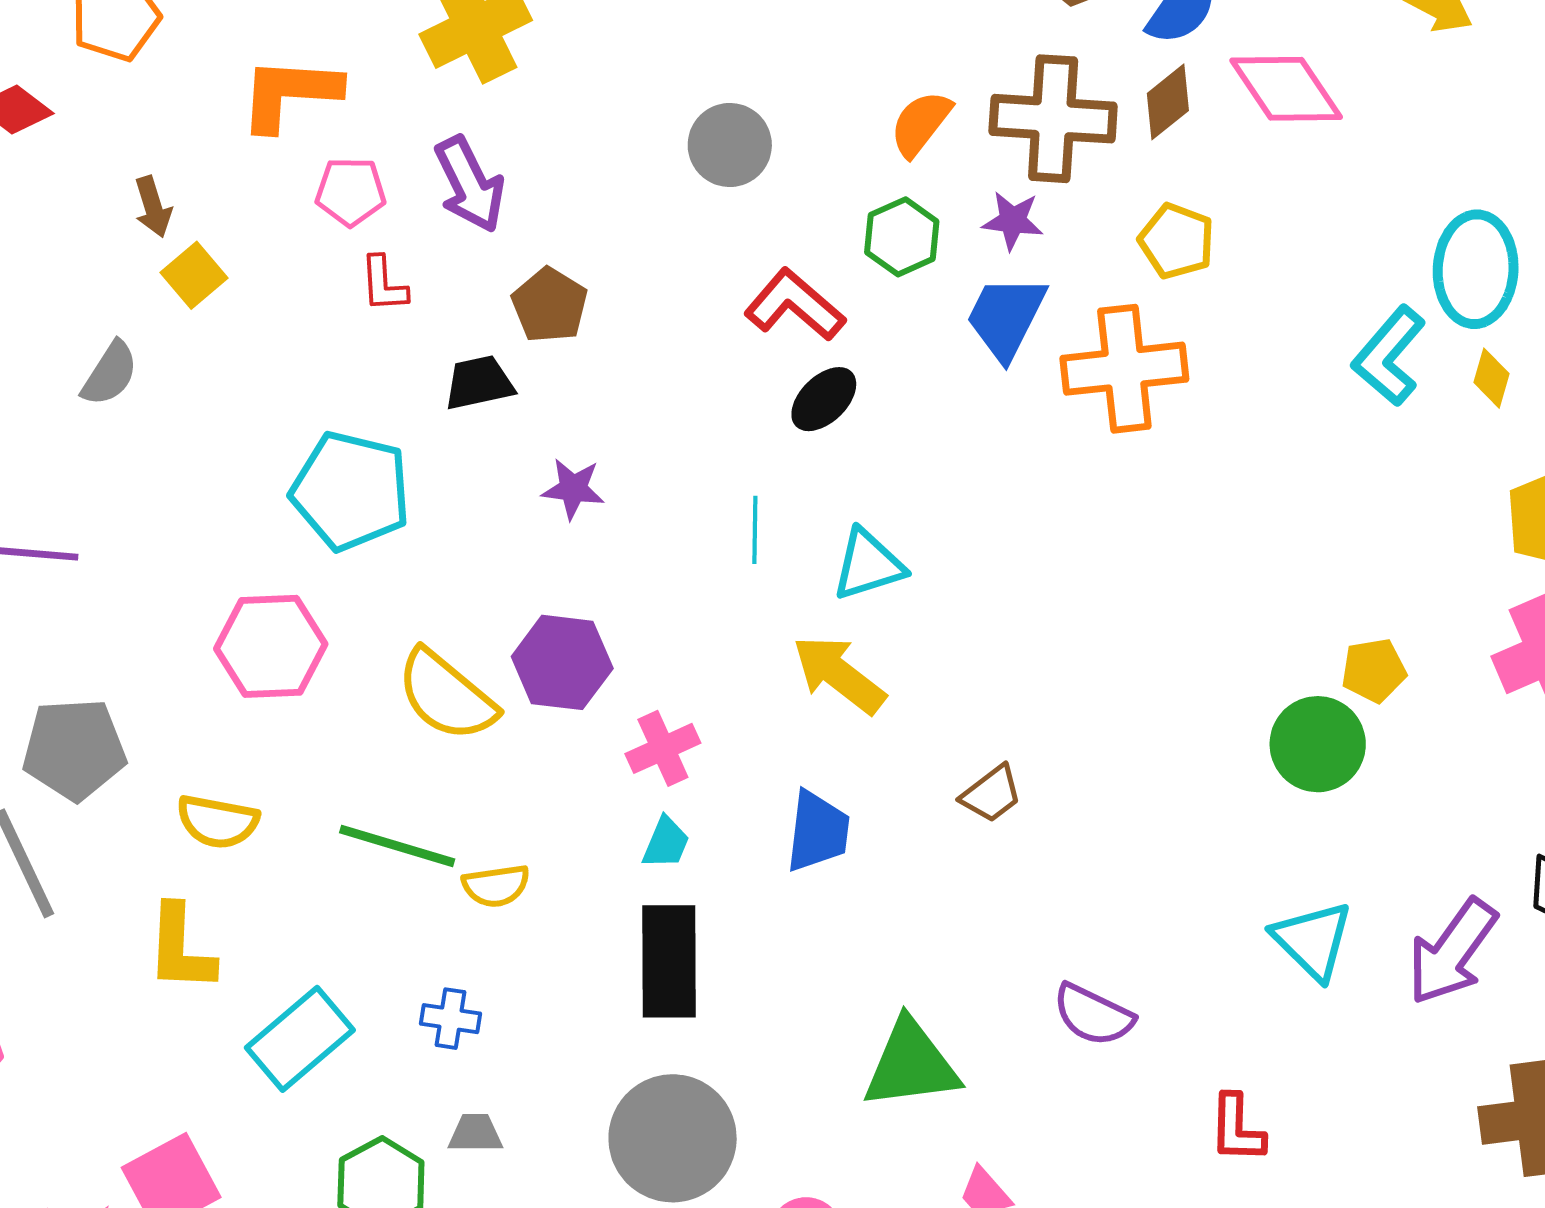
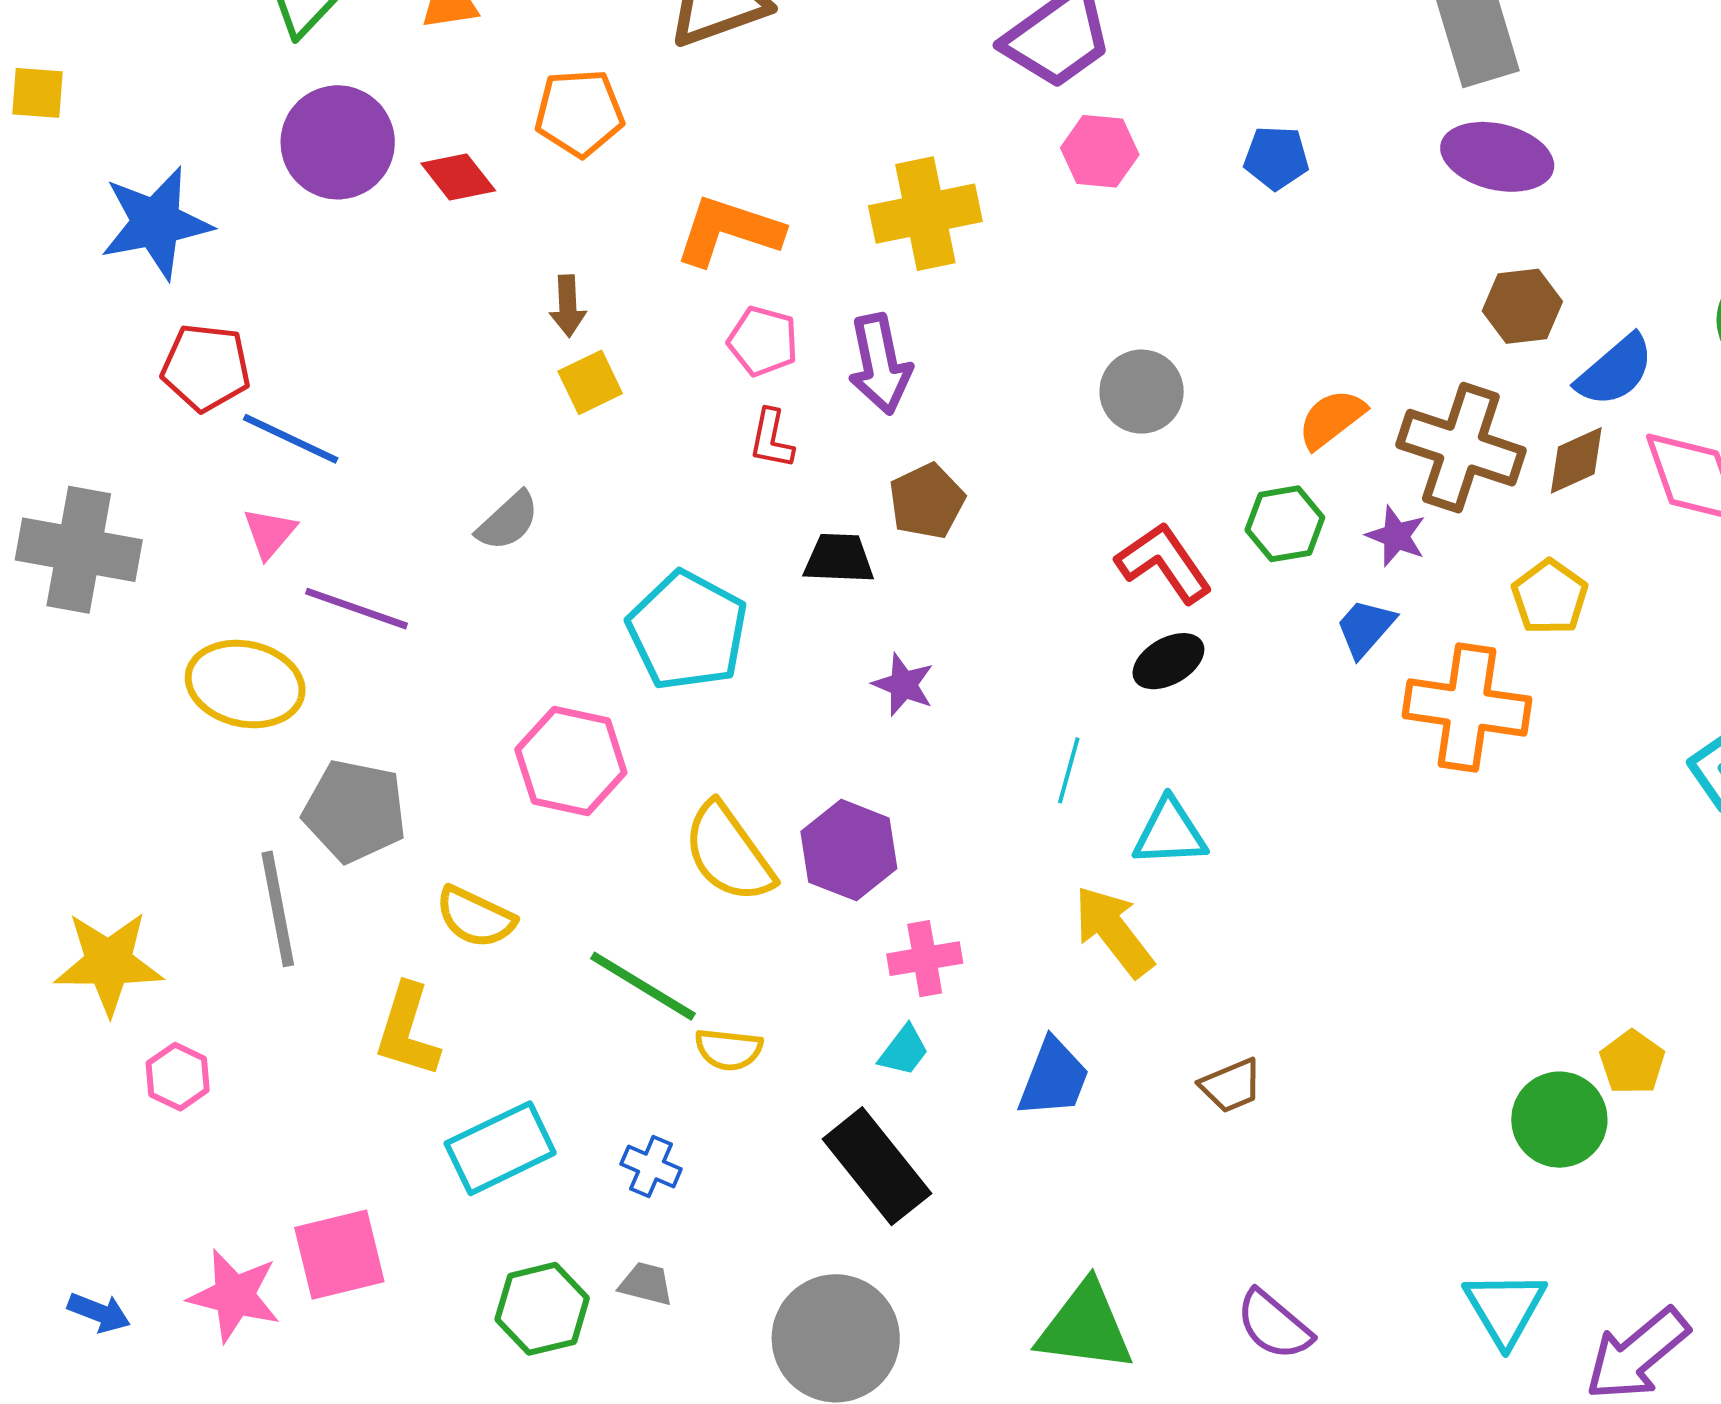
blue trapezoid: (1006, 317) -> (1365, 628), size x0.7
gray semicircle: (110, 374) -> (508, 521), moved
yellow pentagon: (1374, 670) -> (1632, 1062), turned 30
black rectangle: (669, 961) -> (877, 1166), turned -53

